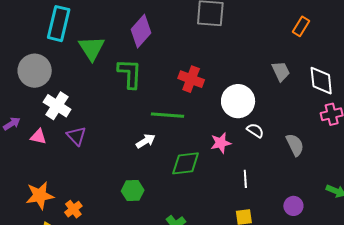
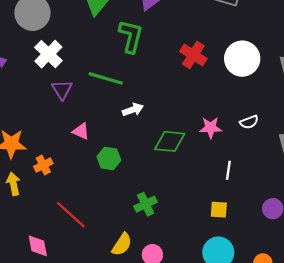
white circle: (238, 101) -> (242, 59), moved
green line: (168, 115) -> (106, 78), moved
white semicircle: (255, 130) -> (249, 122), turned 114
pink triangle: (38, 137) -> (81, 131), moved

